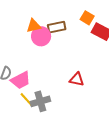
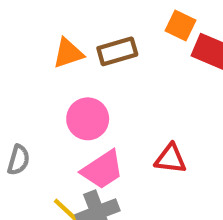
pink circle: (41, 36) -> (88, 119), moved
pink trapezoid: (21, 80) -> (102, 170), moved

